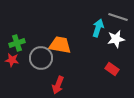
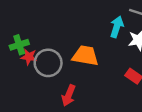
orange trapezoid: (60, 45) -> (85, 56), moved
red star: (12, 60) -> (29, 57), moved

